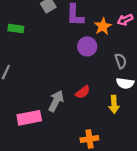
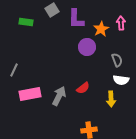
pink arrow: (125, 20) -> (121, 23), turned 112
green rectangle: (16, 29) -> (26, 22), moved
pink rectangle: (29, 118) -> (30, 94), moved

